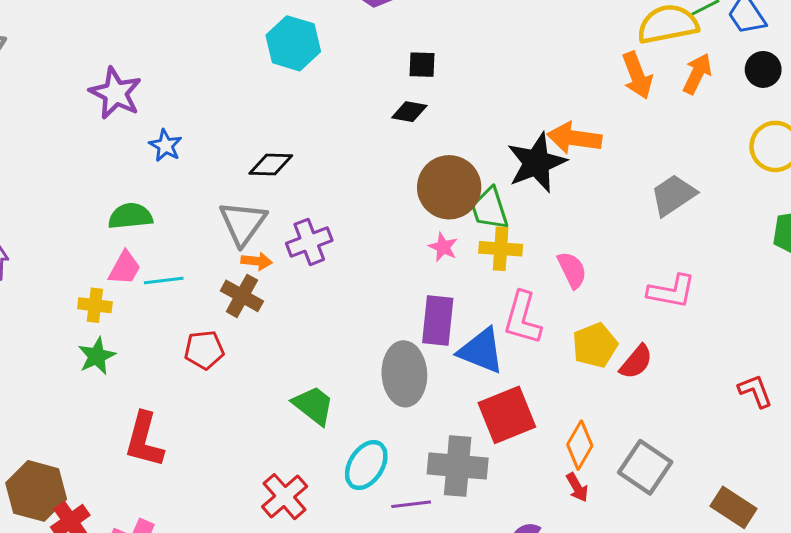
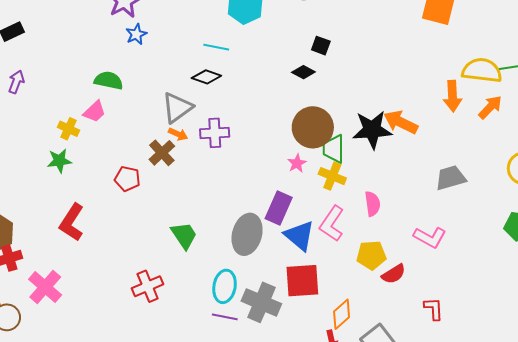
blue star: (166, 146) -> (136, 34), moved
cyan line: (164, 280) -> (216, 47), moved
red L-shape: (755, 391) -> (434, 309), moved
cyan ellipse: (366, 465) -> (225, 286), moved, turned -40

